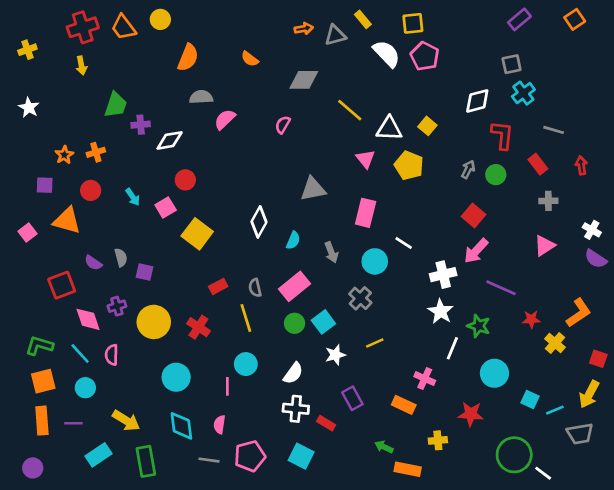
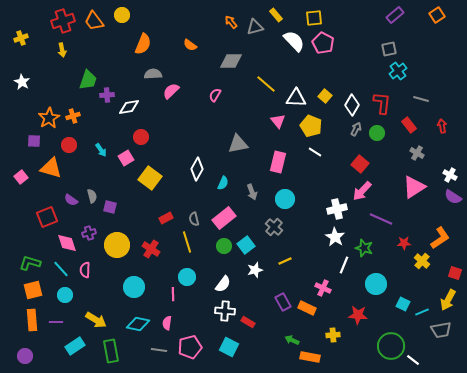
orange arrow: (304, 29) -> (231, 22), turned -120
white diamond: (477, 101) -> (352, 105), moved, turned -45
orange star: (64, 155) -> (49, 118), size x1.5
gray cross: (548, 201) -> (417, 153), turned 32
white line: (404, 243) -> (315, 152), moved
pink triangle: (544, 246) -> (414, 187), size x1.4
purple rectangle: (352, 398) -> (283, 302), moved
cyan diamond: (181, 426) -> (138, 324), turned -70

